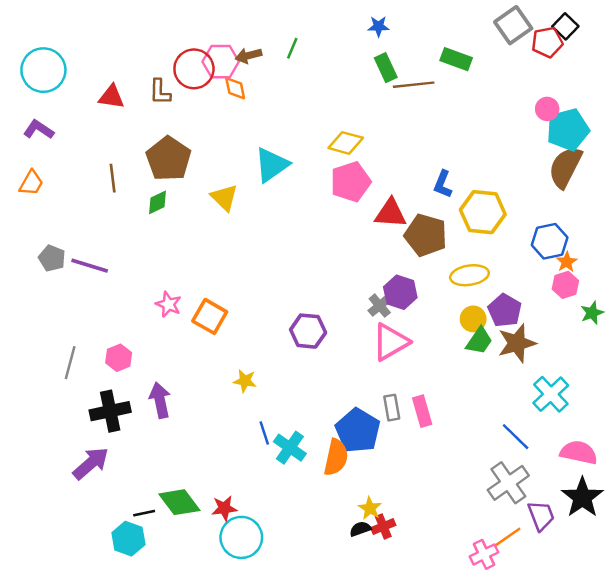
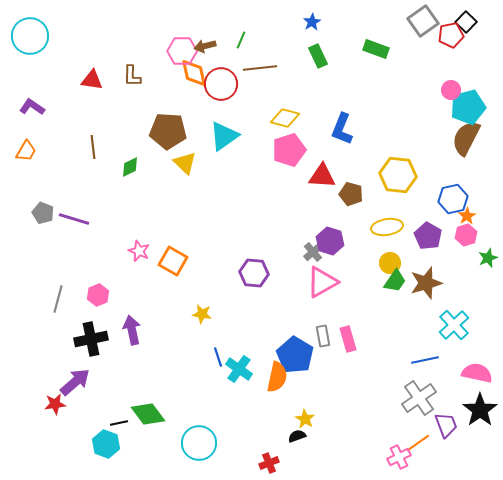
blue star: (378, 26) -> (312, 22), turned -30
red circle: (194, 69) -> (221, 84), moved
cyan circle: (43, 70) -> (30, 36), moved
brown line: (414, 85) -> (260, 68), moved
orange diamond: (235, 88) -> (194, 73), size x1.4
brown pentagon: (168, 159) -> (168, 131), moved, turned -30
blue L-shape: (443, 184) -> (342, 129), moved, size x1.4
brown pentagon: (426, 235) -> (351, 194), size x0.7
purple pentagon: (505, 310) -> (428, 236), moved
blue line: (516, 437) -> (425, 360), turned -56
red star: (224, 508) -> (55, 404), moved
red cross: (383, 526) -> (269, 463), moved

